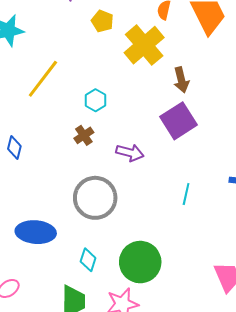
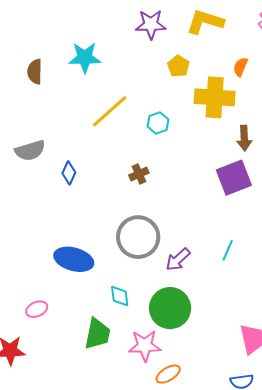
yellow cross: (144, 45) -> (215, 97), turned 33
cyan hexagon: (96, 100) -> (158, 123), moved
purple arrow: (130, 153) -> (178, 259), moved, turned 112
cyan diamond: (88, 260) -> (120, 296), turned -35

